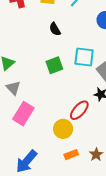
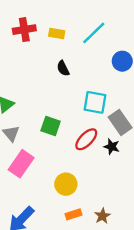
green square: (54, 65) -> (51, 126), moved, turned 36
red ellipse: (79, 110) -> (86, 139), moved

